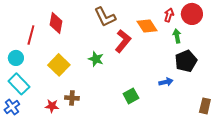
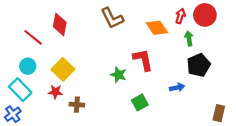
red line: (31, 35) -> (33, 37), turned -66
red L-shape: (123, 41) -> (143, 60), moved, turned -50
cyan circle: (16, 58) -> (28, 66), moved
green star: (96, 59) -> (118, 75), moved
red star: (52, 106) -> (55, 92), moved

